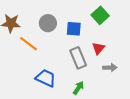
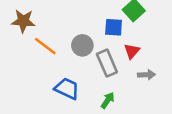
gray circle: (48, 23) -> (82, 45), moved
blue square: (74, 29) -> (114, 27), moved

